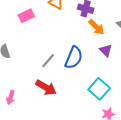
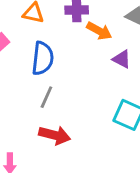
blue semicircle: (74, 58) -> (43, 58), moved

